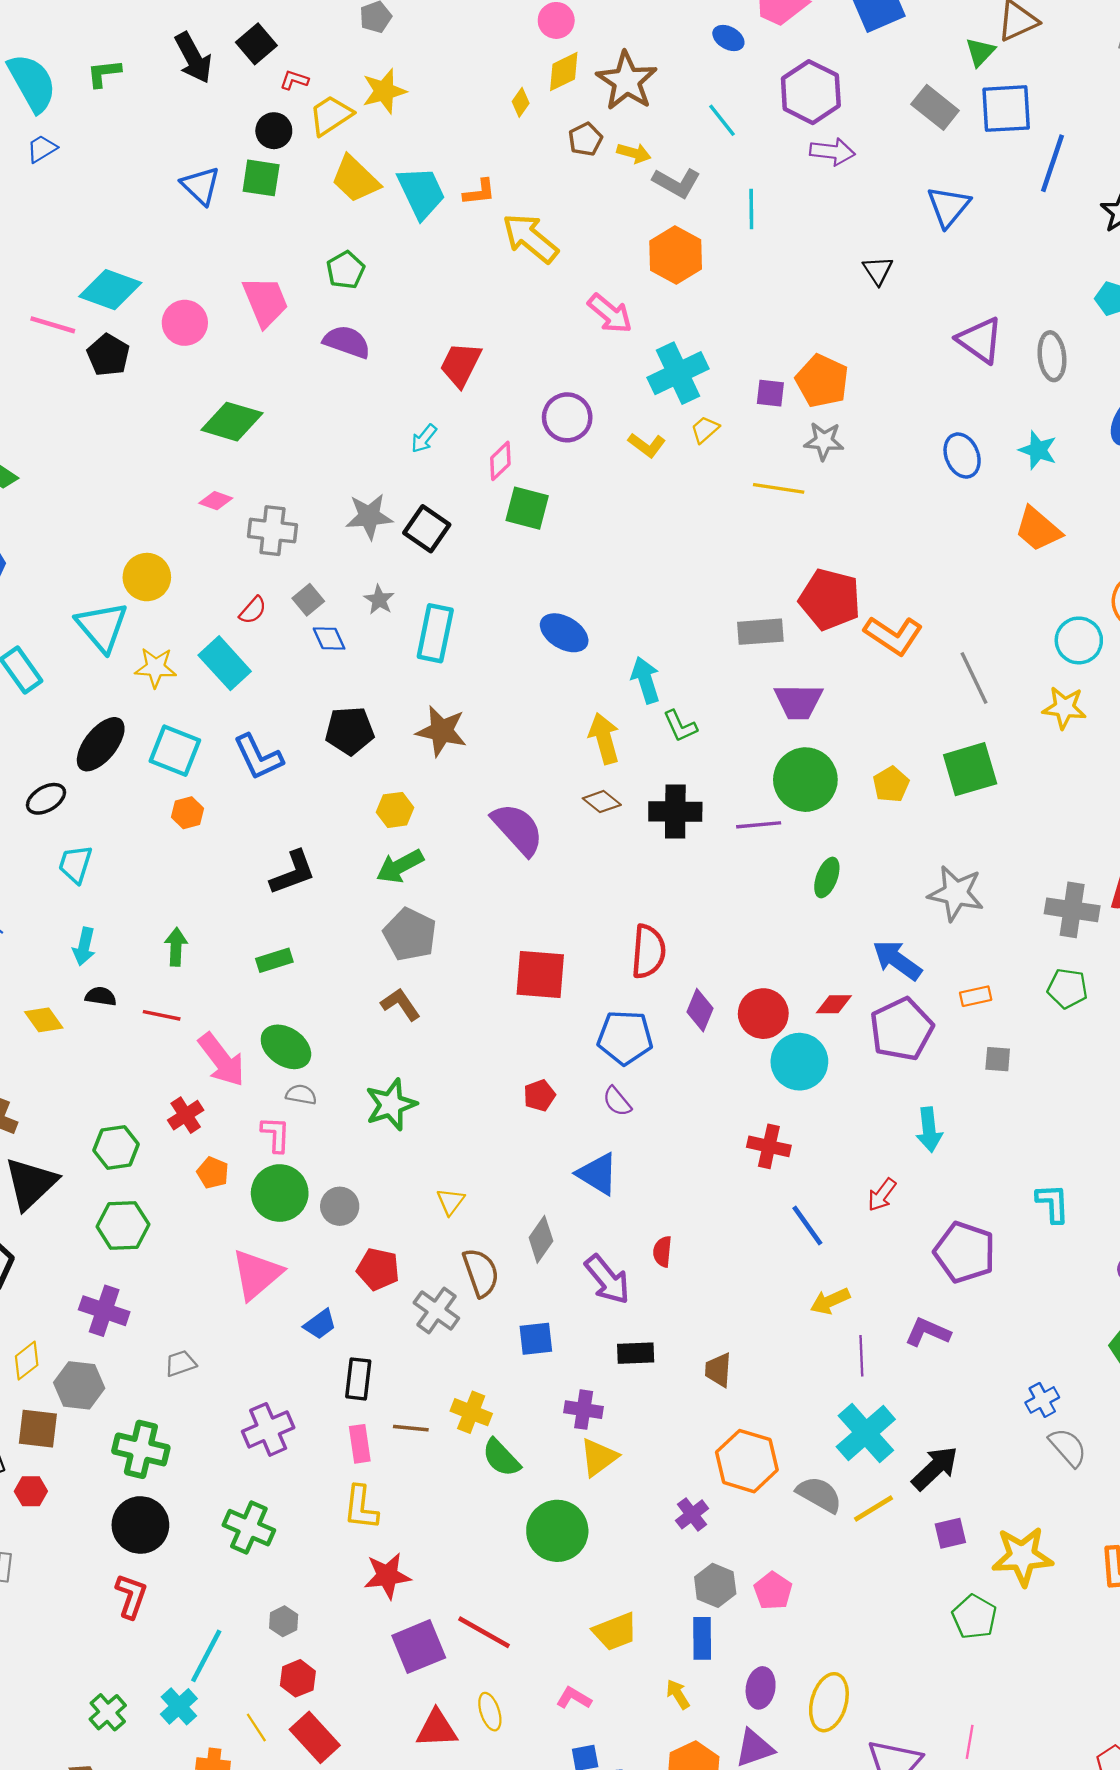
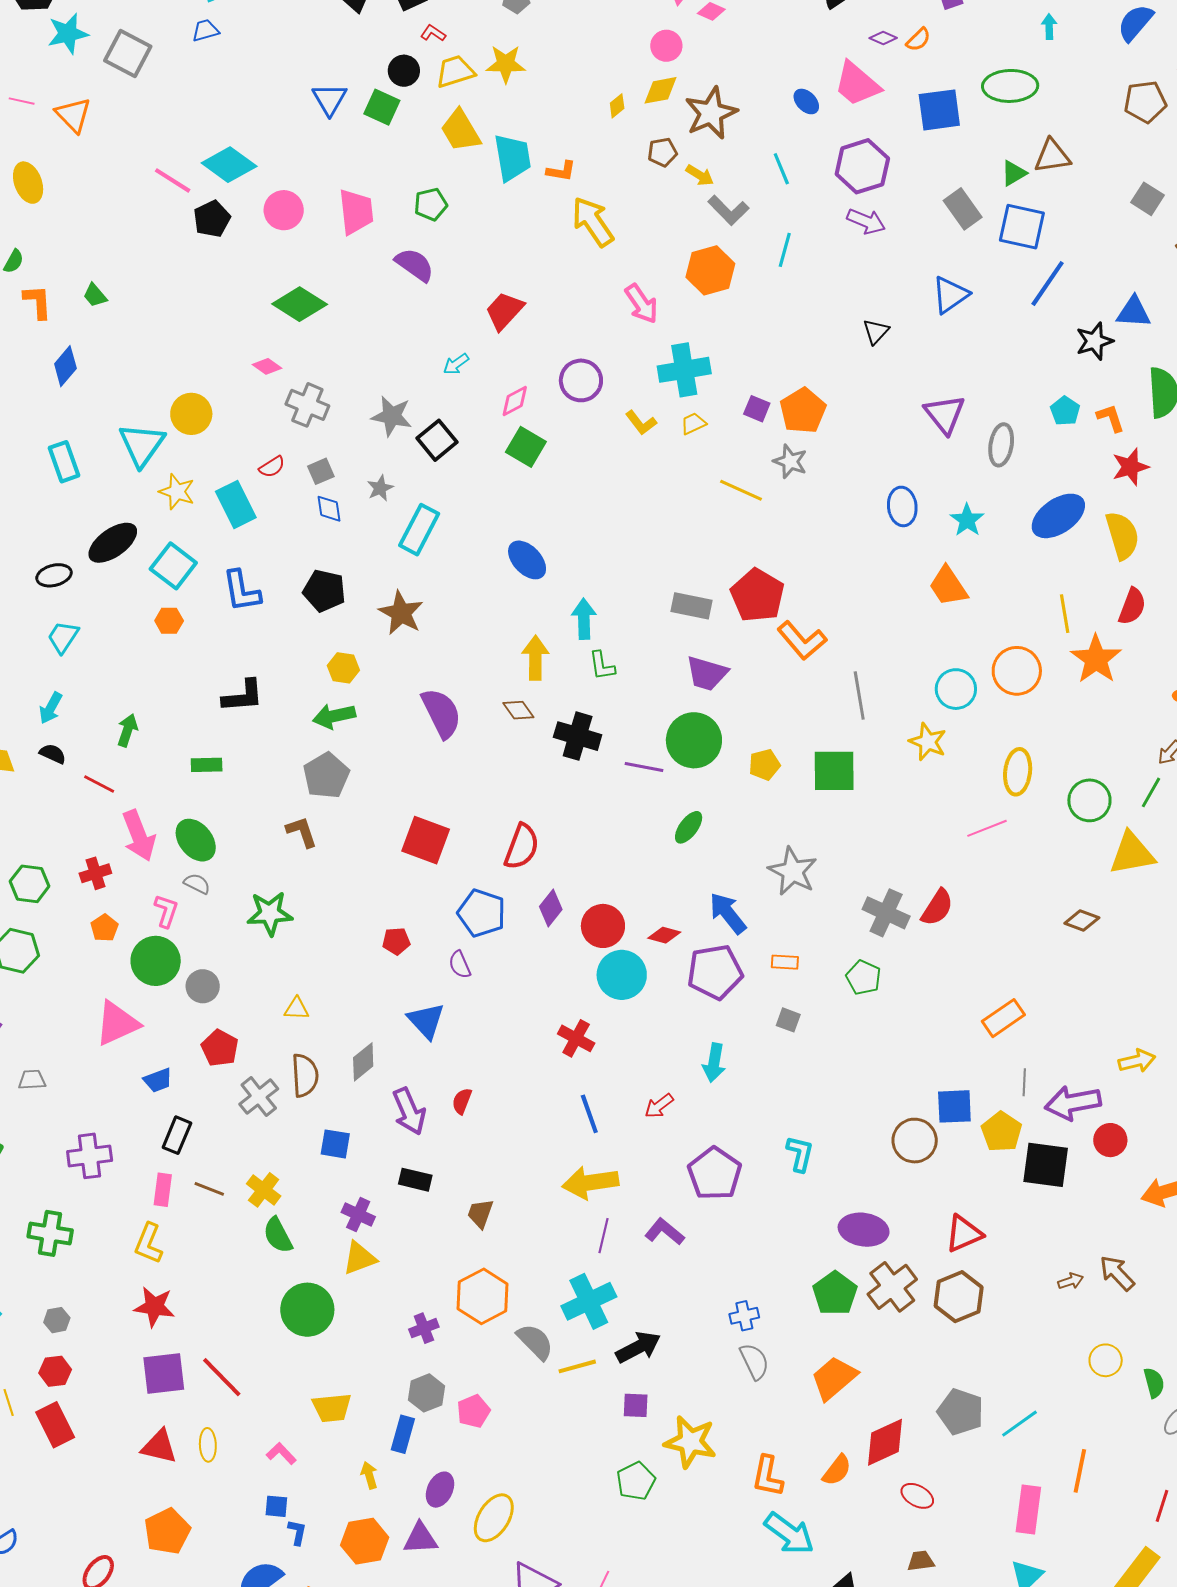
yellow triangle: (451, 1201) -> (297, 1009), turned 40
yellow arrow: (830, 1301) -> (590, 1183), size x1.6
green cross: (249, 1528) -> (50, 1233), turned -30

